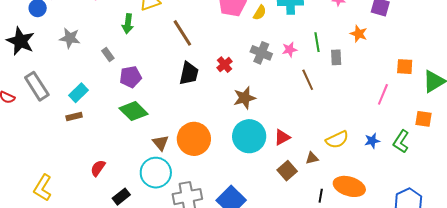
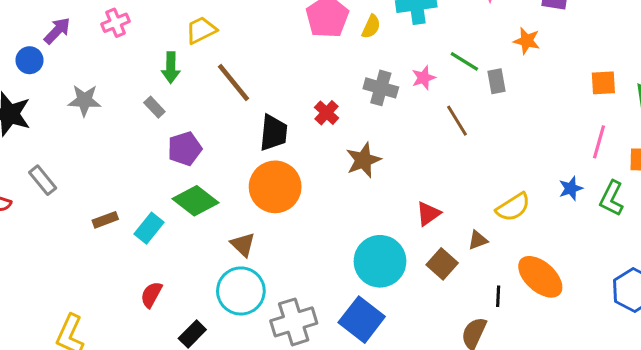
brown line: (182, 33) -> (234, 82), moved
green line: (317, 42) -> (464, 61), turned -42
gray rectangle: (108, 54) -> (154, 107), moved
gray rectangle: (37, 86) -> (43, 180), size x0.7
cyan rectangle: (78, 93) -> (149, 228), moved
pink line: (383, 94) -> (599, 142), moved
cyan circle: (249, 136) -> (380, 261), moved
orange circle: (194, 139) -> (275, 187), moved
blue star: (372, 141) -> (571, 188), moved
orange ellipse: (349, 186) -> (540, 277), turned 32

